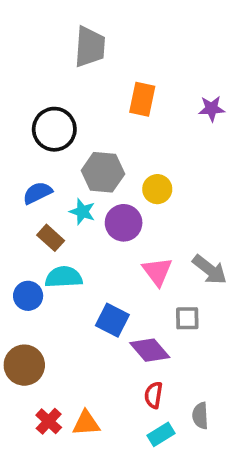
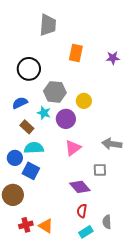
gray arrow: (210, 270) -> (112, 144), turned 150
pink triangle: (157, 271) -> (73, 148), moved, turned 30
blue square: (112, 320) -> (31, 171), moved
red cross: (49, 421) -> (26, 225), turned 32
orange triangle: (86, 423) -> (46, 226), turned 35

